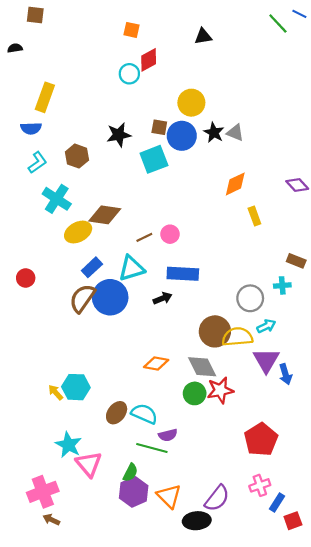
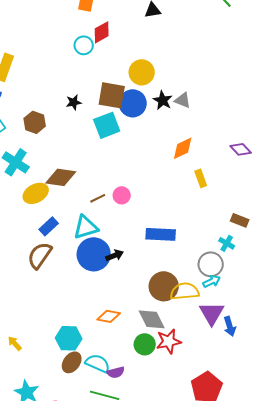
brown square: (159, 127) -> (112, 95), size x1.8
black star: (119, 135) -> (74, 102), size x0.7
blue rectangle: (183, 274) -> (161, 234), moved
cyan cross: (282, 285) -> (227, 243), turned 35
blue circle: (110, 297) -> (94, 254), moved
gray circle: (250, 298) -> (211, 264), moved
cyan hexagon: (76, 387) -> (69, 338), moved
purple semicircle: (168, 435) -> (116, 372), moved

